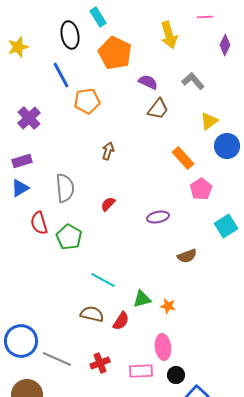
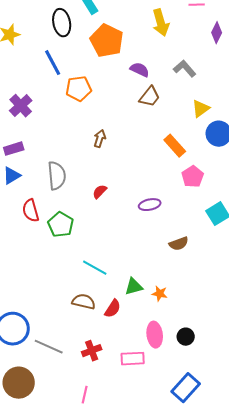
black circle: (176, 375) -> (186, 337), moved

